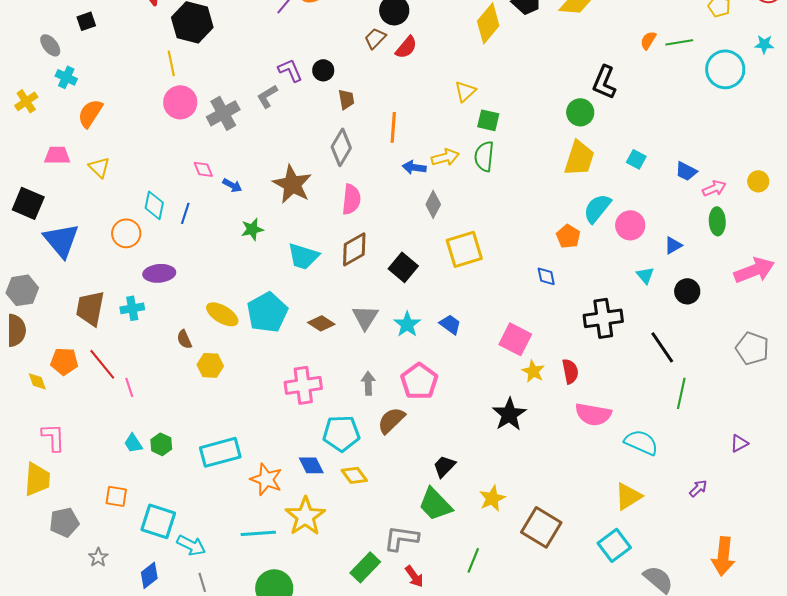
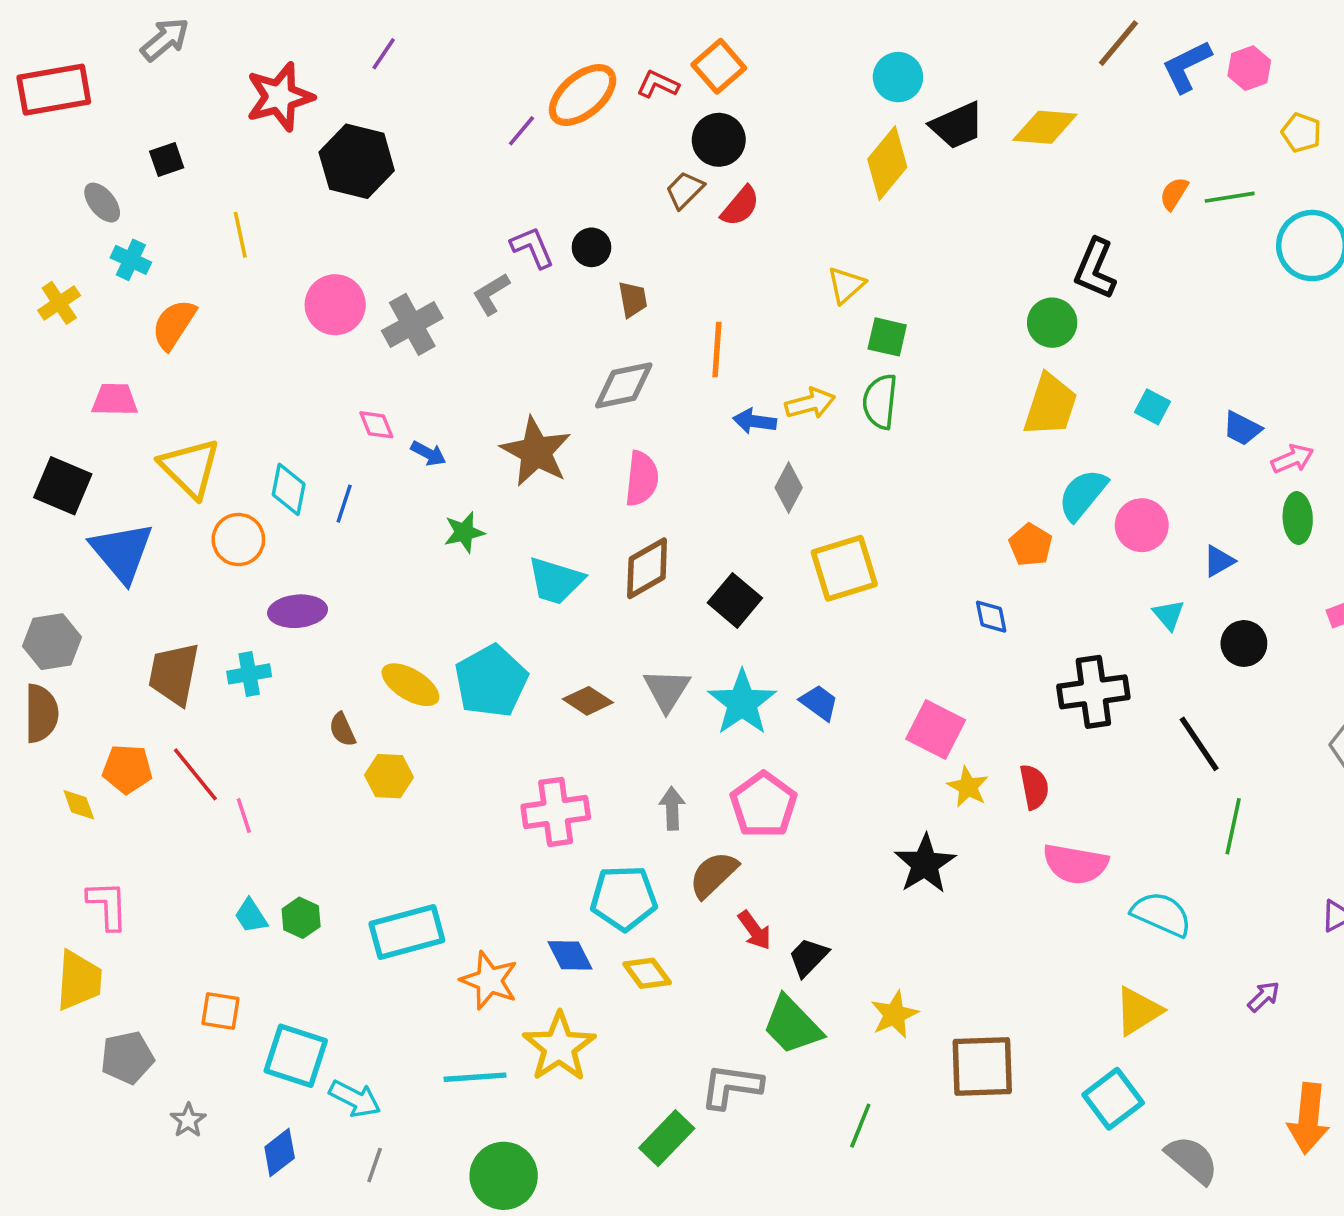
yellow line: (171, 63) -> (240, 235), moved
gray diamond: (341, 147) -> (624, 385), turned 48
yellow triangle: (99, 167) -> (190, 468), moved, size x1.6
cyan star: (407, 324) -> (742, 703), size x1.4
brown square: (541, 527) -> (982, 1066), turned -33
red arrow: (414, 576) -> (755, 930), moved
gray line: (202, 582) -> (375, 1165), turned 36

